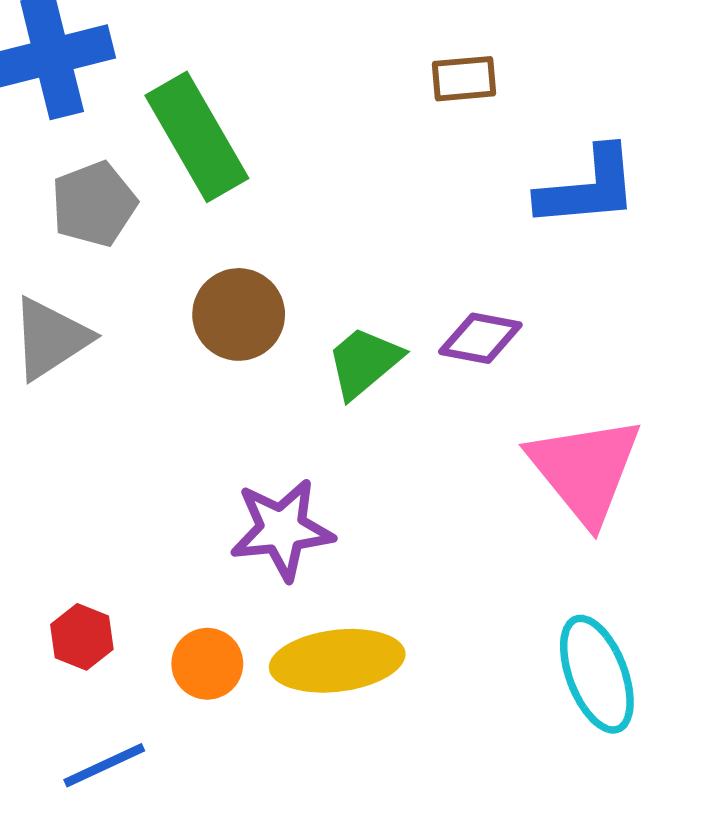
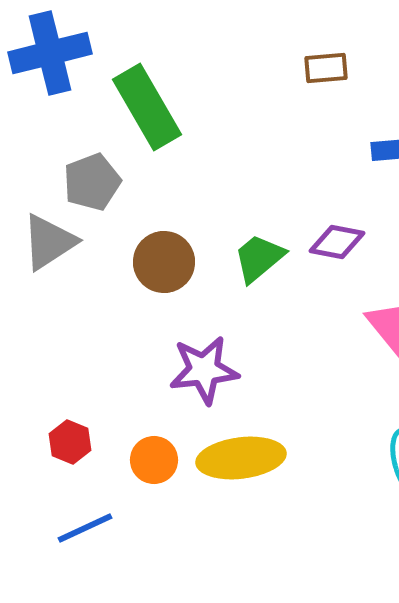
gray pentagon: (94, 204) -> (92, 182), moved
brown circle: (239, 314) -> (164, 262), moved

